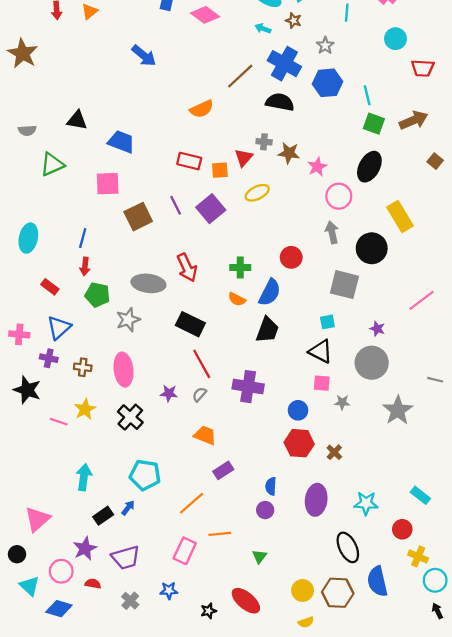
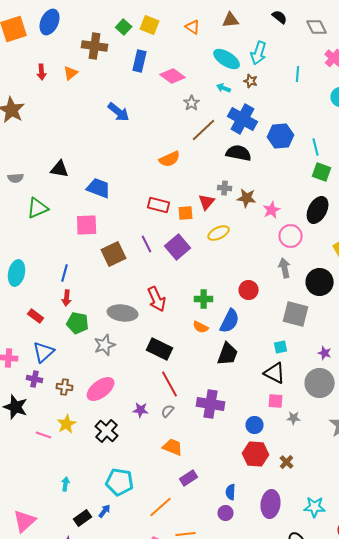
gray star: (325, 45) -> (192, 103), moved
pink ellipse: (124, 370) -> (101, 389), turned 60
cyan arrow: (84, 477) -> (66, 484), size x0.6

